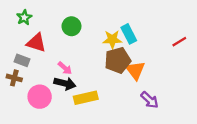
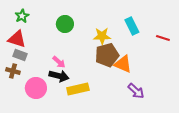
cyan rectangle: (129, 34) -> (132, 26), moved
red line: (179, 42) -> (163, 38), turned 48
red triangle: (36, 43) -> (17, 39), moved
orange triangle: (135, 70) -> (123, 64), turned -30

